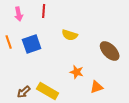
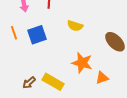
orange star: (77, 72) -> (82, 63), size x1.5

